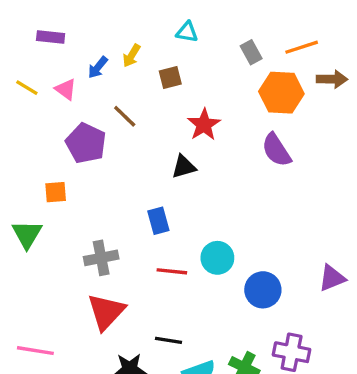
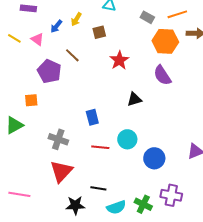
gray rectangle: (251, 52) -> (147, 17), turned -32
black triangle: (184, 167) -> (134, 99), moved
green triangle: (27, 234) -> (14, 125), turned 30
gray cross: (101, 258) -> (58, 139), turned 30

